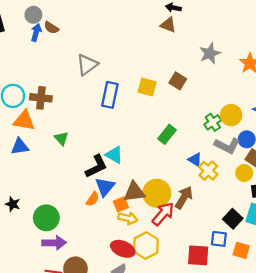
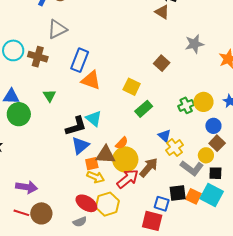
gray triangle: (87, 65) -> (57, 29), moved
yellow square: (147, 87) -> (132, 87), moved
blue rectangle: (110, 95) -> (80, 60), moved
orange triangle: (24, 121) -> (91, 80), moved
gray L-shape: (227, 146) -> (192, 168), moved
orange semicircle: (93, 199) -> (122, 143), moved
green circle: (46, 218) -> (19, 114), moved
black square: (233, 219) -> (178, 193), moved, turned 30
blue square: (219, 239) -> (162, 204), moved
orange square: (241, 250) -> (193, 196), moved

